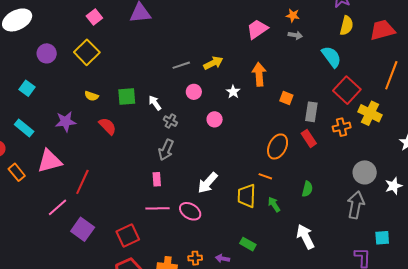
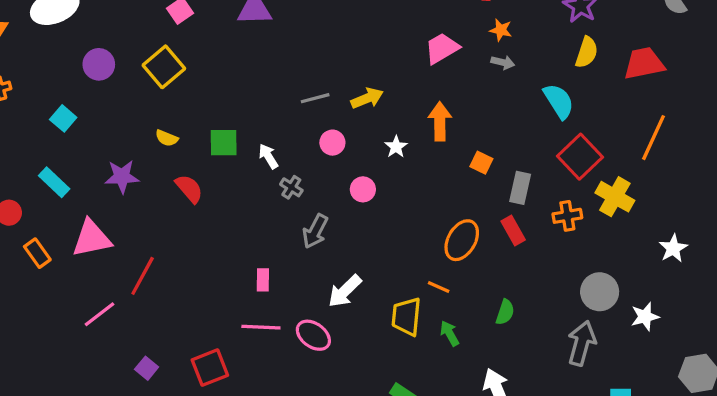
gray arrow: (166, 150) -> (315, 231), moved
purple square: (83, 229) -> (147, 368), moved, size x0.6

